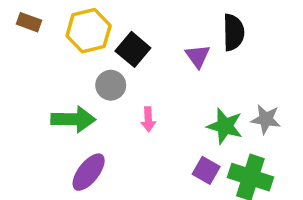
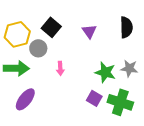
yellow hexagon: (89, 31) -> (17, 34), moved
black semicircle: (233, 32) -> (126, 27), moved

